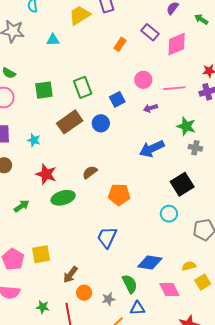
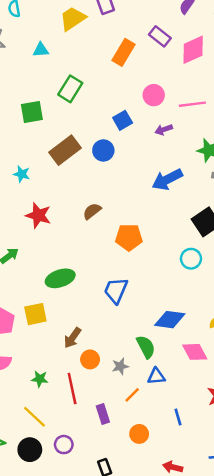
orange rectangle: (120, 44) -> (124, 52), size x1.5
green rectangle: (83, 87) -> (70, 89), moved, turned 55
green ellipse: (63, 198) -> (60, 278), moved

